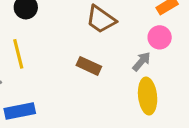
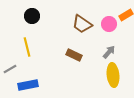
pink circle: (160, 37) -> (109, 24), moved

